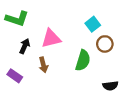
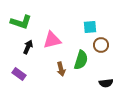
cyan square: (93, 24) -> (90, 27), turned 32
brown arrow: (43, 65) -> (61, 69), moved

